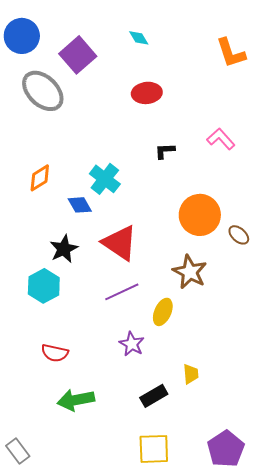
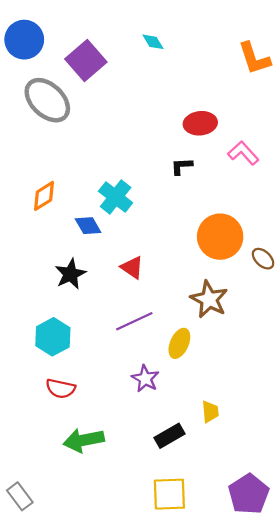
red ellipse: (147, 93) -> (200, 123), moved
red triangle: (120, 243) -> (132, 267), size x0.6
cyan hexagon: (44, 286) -> (53, 337), moved

